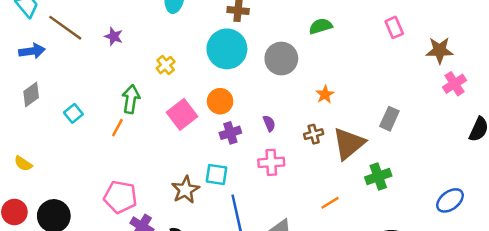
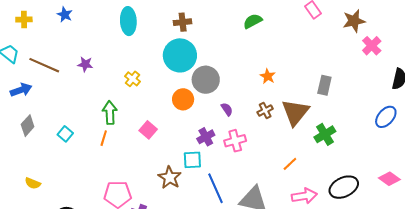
gray circle: (281, 59) -> (206, 80), moved
pink square: (182, 114) -> (148, 130), moved, size x0.7
purple cross: (230, 133) -> (206, 137), moved
blue ellipse: (450, 200) -> (386, 117), moved

